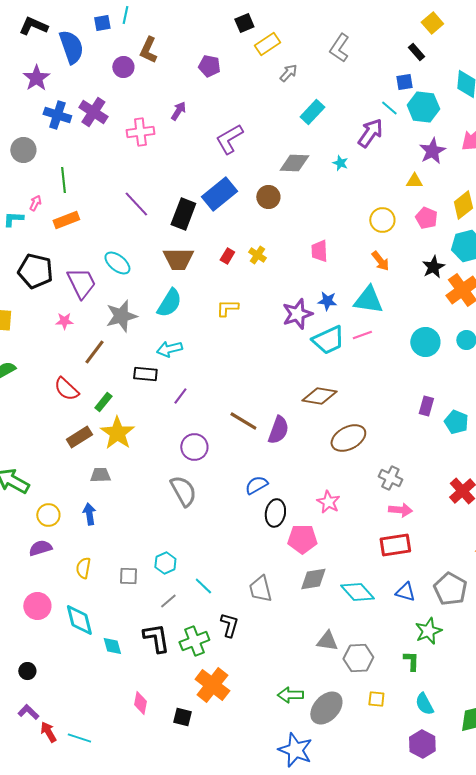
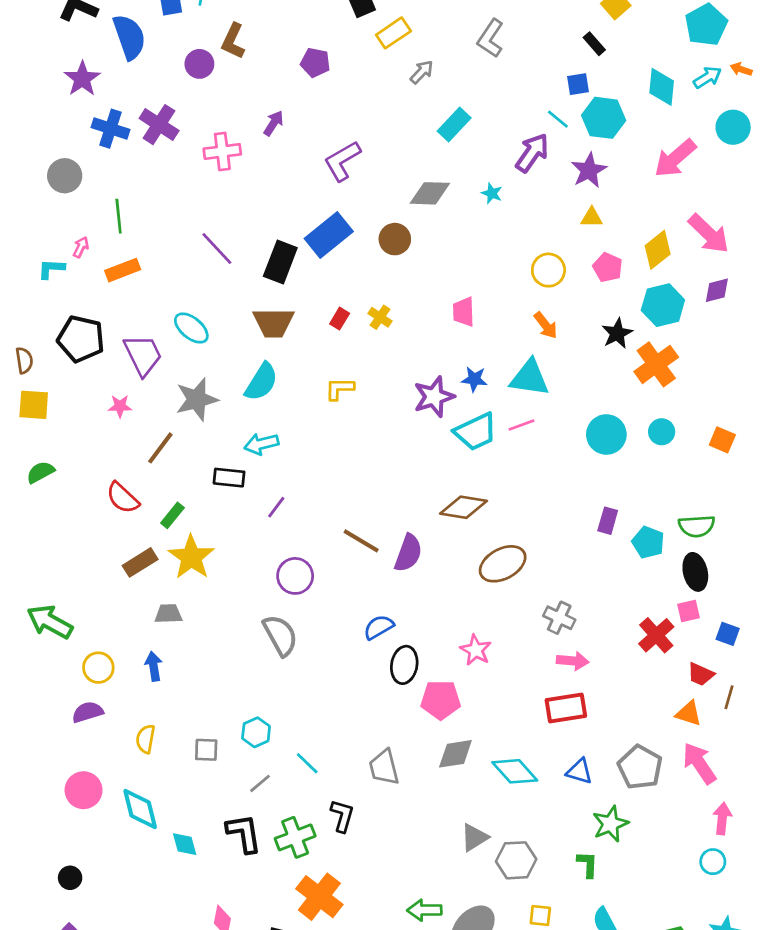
purple star: (432, 151) -> (589, 170), moved
gray triangle: (327, 641) -> (474, 837), turned -40

